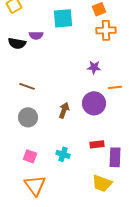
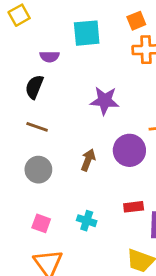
black semicircle: (17, 43) -> (34, 87), moved, turned 102
purple star: (94, 67) -> (105, 101), moved, size x1.5

